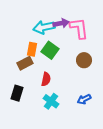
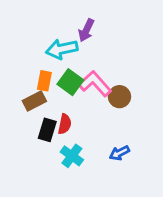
purple arrow: (61, 23) -> (86, 30), moved, turned 126
pink L-shape: (79, 28) -> (95, 84), moved, turned -35
black rectangle: (17, 93) -> (47, 130), moved

